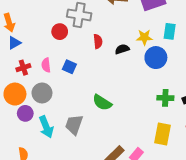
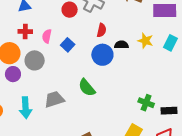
blue circle: (156, 58) -> (102, 55), moved
gray trapezoid: (74, 125) -> (54, 99), turned 35
cyan arrow: (46, 127) -> (26, 108), moved

